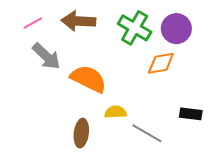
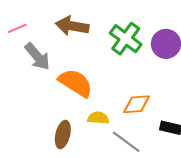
pink line: (33, 23) -> (17, 28), moved
orange diamond: (161, 63) -> (137, 104), moved

